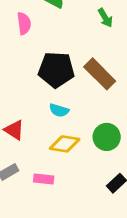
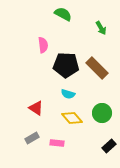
pink semicircle: (24, 23) -> (43, 45), moved
yellow diamond: (65, 144) -> (72, 118), turned 40

